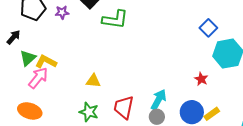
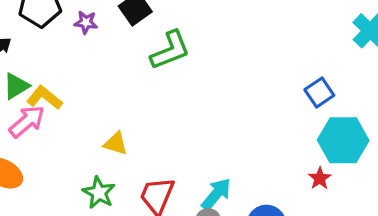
green L-shape: (115, 19) -> (170, 50), turned -40
red star: (201, 79) -> (320, 178), moved

